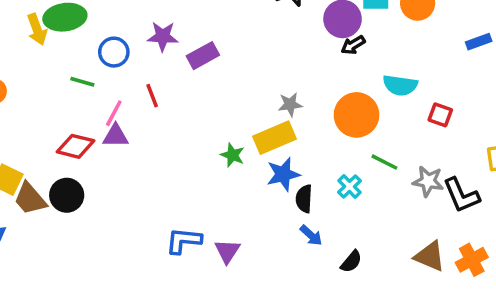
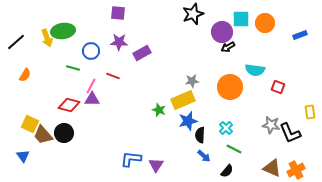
blue rectangle: (479, 42) -> (300, 35), moved
red line: (152, 96) -> (113, 76), turned -48
green line: (384, 162) -> (234, 149), moved

